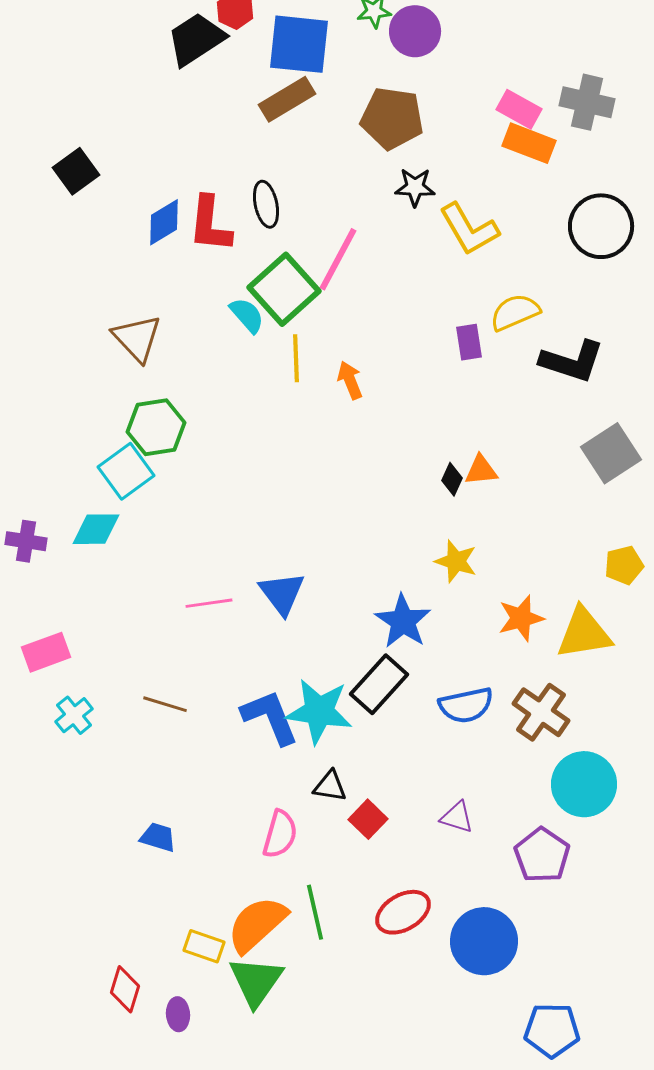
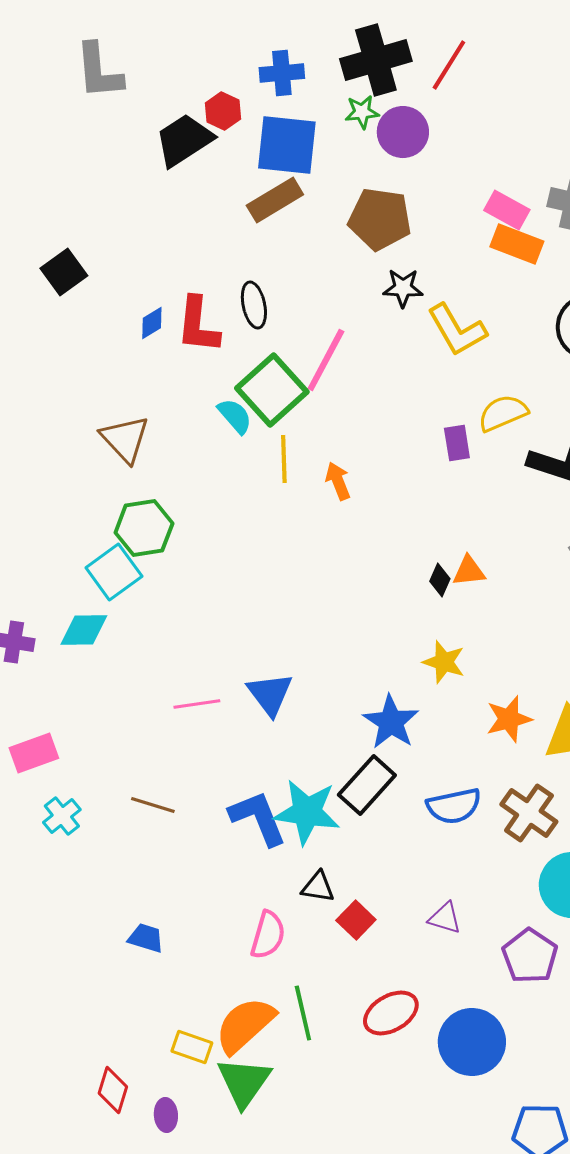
blue diamond: (164, 222) -> (152, 323), size x0.7

